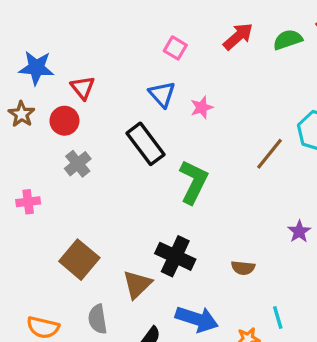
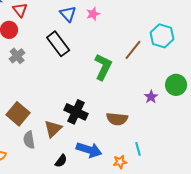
pink star: (202, 107) -> (93, 14), moved
green L-shape: (193, 182) -> (103, 67), moved
brown semicircle: (243, 268) -> (117, 119), size x1.5
gray semicircle: (98, 319) -> (29, 140), moved

